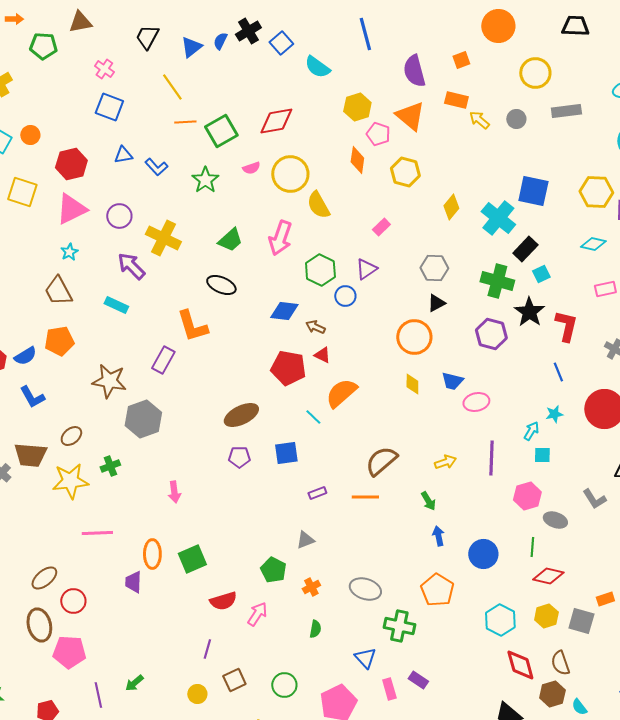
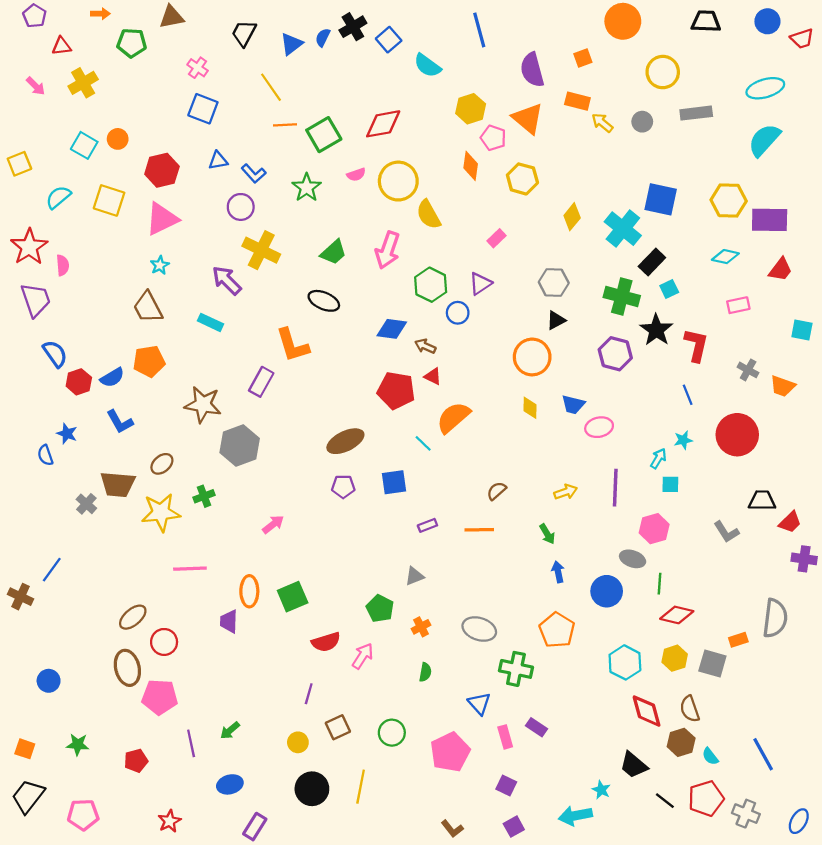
purple circle: (119, 216) -> (241, 207), moved
brown semicircle: (381, 461) -> (497, 491), size x0.6
pink arrow: (174, 492) -> (273, 524), turned -120
gray ellipse: (555, 520) -> (633, 559), moved

